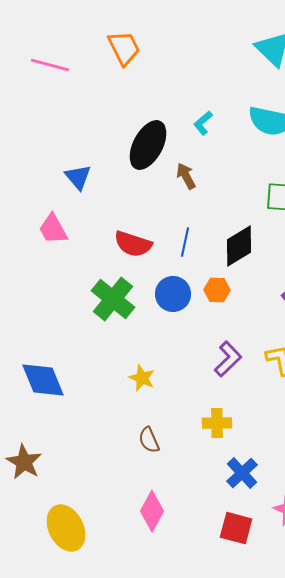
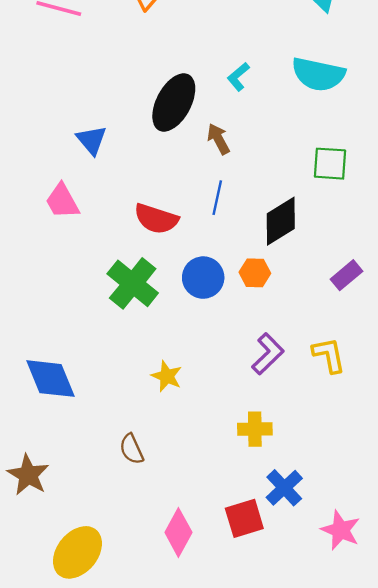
blue line: (185, 242) -> (217, 198), moved
brown semicircle: (149, 440) -> (132, 449), moved
yellow ellipse: (66, 528) -> (77, 552), turned 66
red square: (236, 528) -> (244, 518), moved, turned -32

